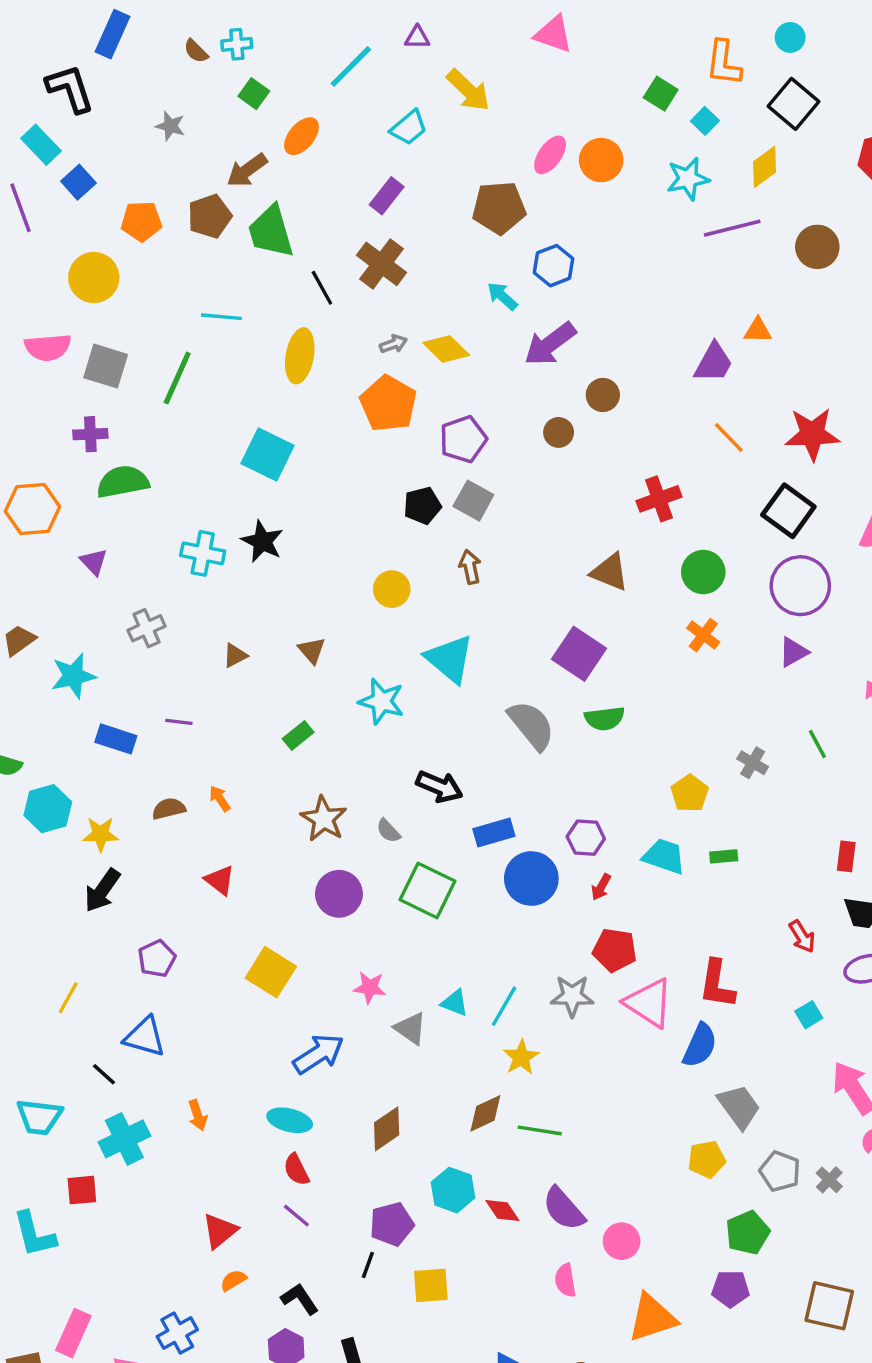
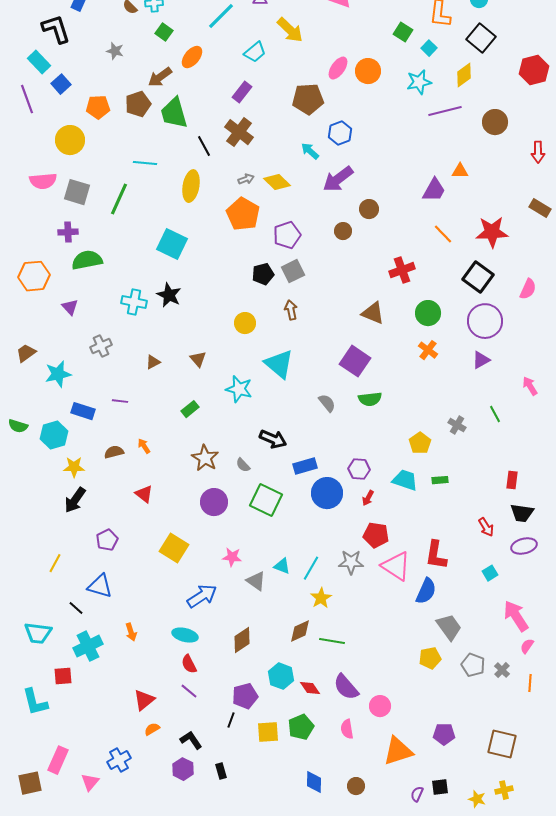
gray square: (473, 501) -> (293, 271), turned 35
gray semicircle: (531, 725) -> (327, 403), size x0.6
cyan hexagon: (48, 809) -> (54, 435), moved
green pentagon: (748, 1233) -> (301, 727), moved

